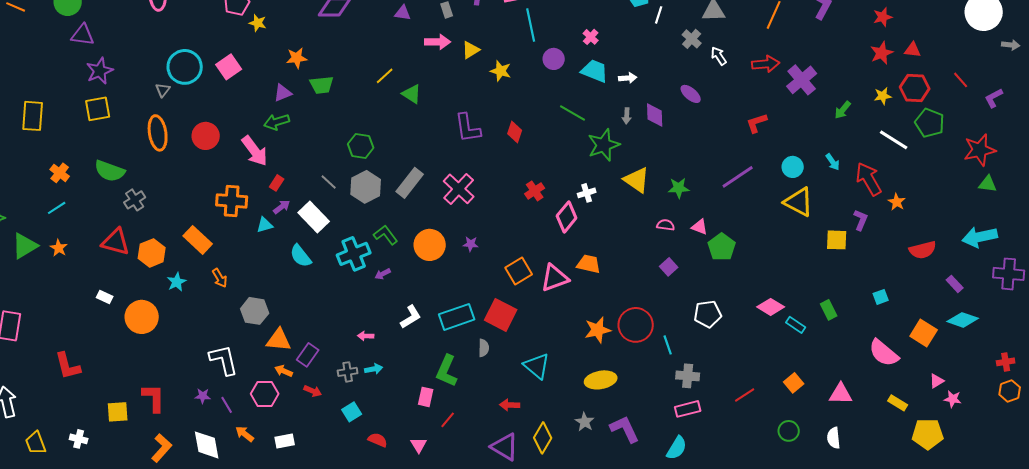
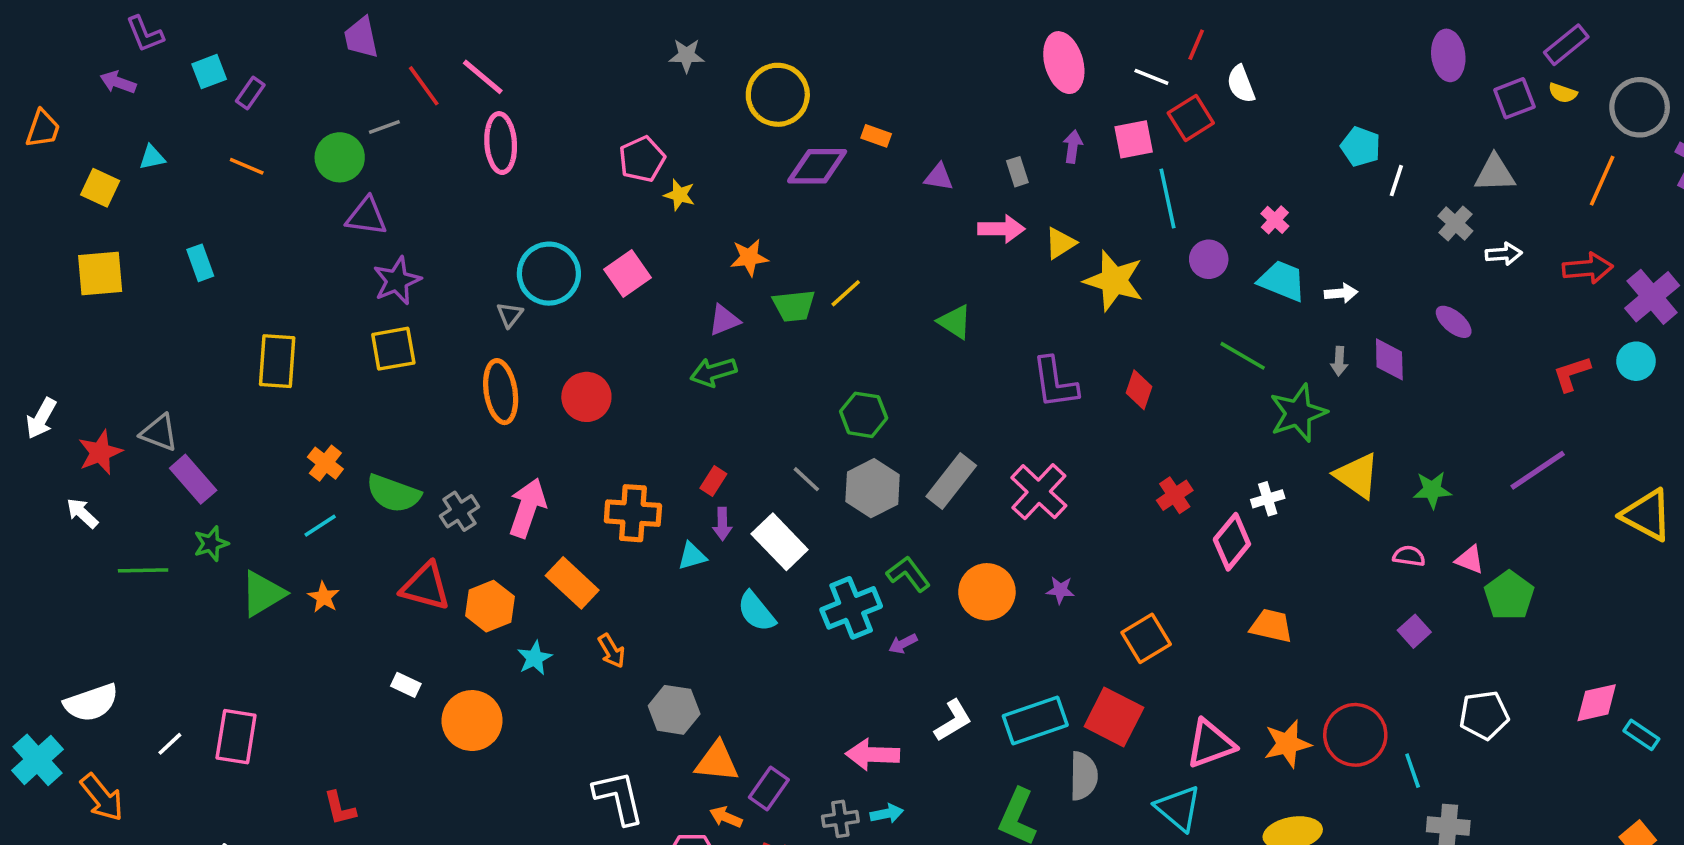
white arrow: (719, 56) -> (1504, 254), turned 120
yellow star: (501, 71) -> (1114, 281), size x1.6
yellow line: (385, 76) -> (846, 293), moved
pink arrow: (255, 151) -> (527, 508), moved, turned -124
cyan circle: (793, 167) -> (1636, 361), moved
green semicircle: (110, 171) -> (393, 493), moved
purple arrow: (282, 207) -> (722, 524), turned 126
pink triangle: (555, 278) -> (1210, 744), moved
pink diamond: (771, 307) -> (1597, 703), turned -44
pink arrow: (366, 336) -> (873, 755), size x1.8
gray semicircle: (484, 348) -> (1084, 776), size x1.5
red L-shape: (68, 366) -> (340, 808), size x0.7

